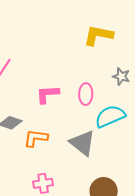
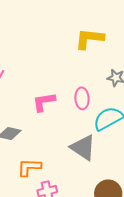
orange L-shape: (36, 138) -> (29, 167), moved

